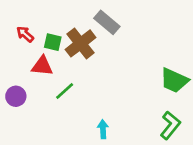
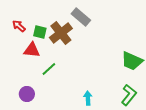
purple circle: (16, 96) -> (27, 94), moved
cyan arrow: (103, 129) -> (88, 98), moved

